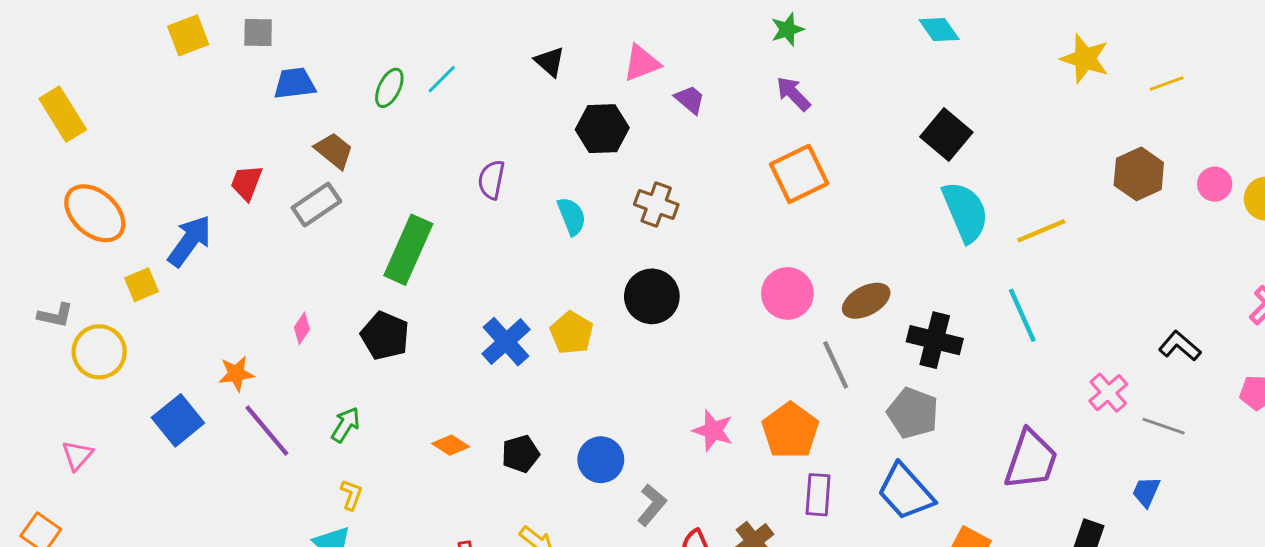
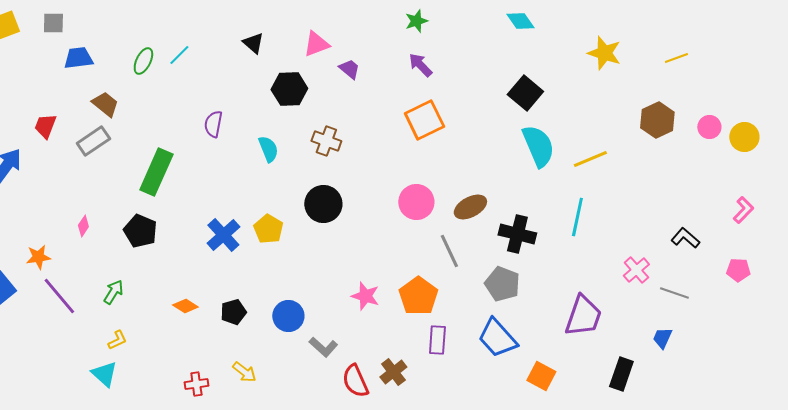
yellow star: (1085, 59) -> (604, 53), moved
cyan line: (1022, 315) -> (577, 217), turned 36
yellow L-shape: (351, 495) -> (117, 340), turned 45
gray L-shape: (652, 505) -> (323, 347), turned 92

